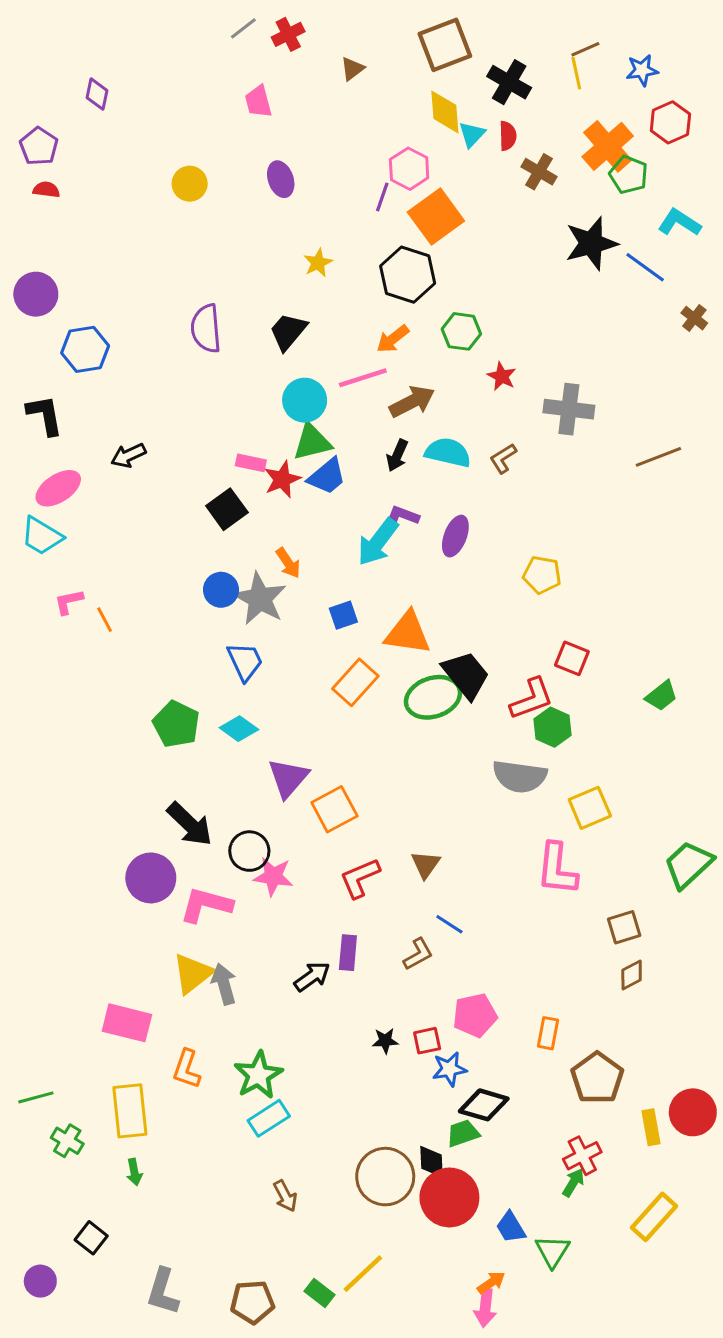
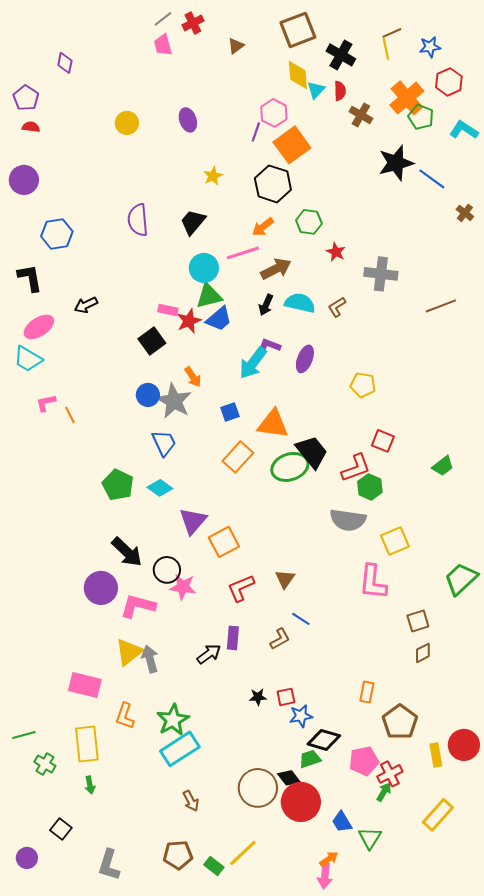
pink trapezoid: (258, 102) -> (163, 45), moved
cyan L-shape: (679, 222) -> (464, 130), moved
purple circle: (36, 294) -> (24, 180), moved
pink pentagon: (475, 1015) -> (364, 761), moved
cyan rectangle: (269, 1118) -> (180, 749), size x1.4
black diamond: (432, 1162) -> (289, 778), turned -35
brown pentagon: (252, 1302) -> (178, 855), moved

